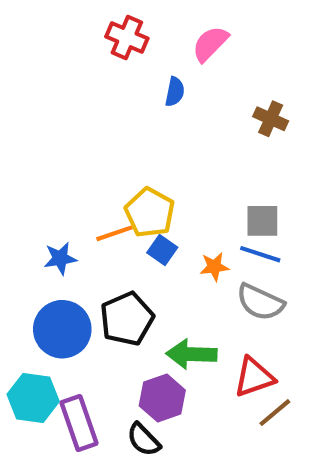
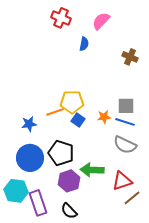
yellow pentagon: (150, 213) -> (72, 102), turned -30
orange star: (214, 267) -> (104, 117), moved
black pentagon: (127, 319) -> (61, 153), turned -30
purple hexagon: (162, 398) -> (69, 181), moved

